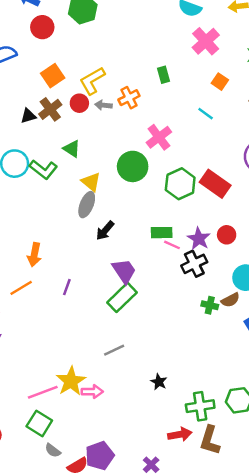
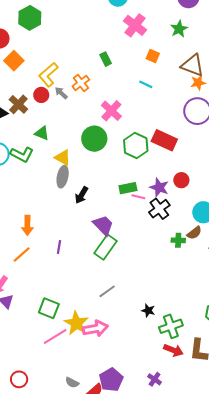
orange square: (53, 76) -> (14, 61), moved
gray arrow: (103, 105) -> (61, 93), turned 48
pink arrow: (92, 392) -> (95, 329), size x1.4
green cross: (200, 406) -> (171, 326), moved
green square: (39, 423) -> (49, 308), moved
red arrow: (180, 434) -> (173, 350), turned 42

